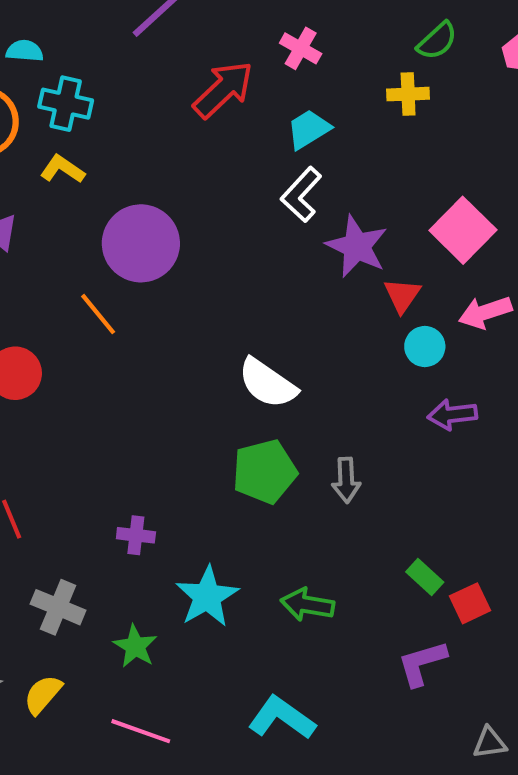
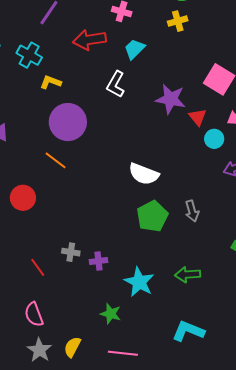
red arrow: (223, 89) -> (90, 40), turned -132
cyan cross: (66, 104) -> (29, 55), moved, turned 30
yellow L-shape: (62, 169) -> (51, 82), moved
white L-shape: (301, 195) -> (116, 84), moved
gray cross: (58, 607) -> (71, 252), moved, size x0.7

